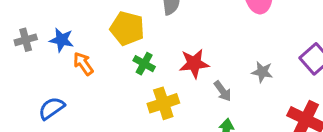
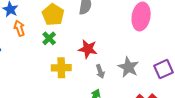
green cross: (144, 64) -> (49, 38), moved
gray star: (262, 72) -> (128, 67), size x1.5

